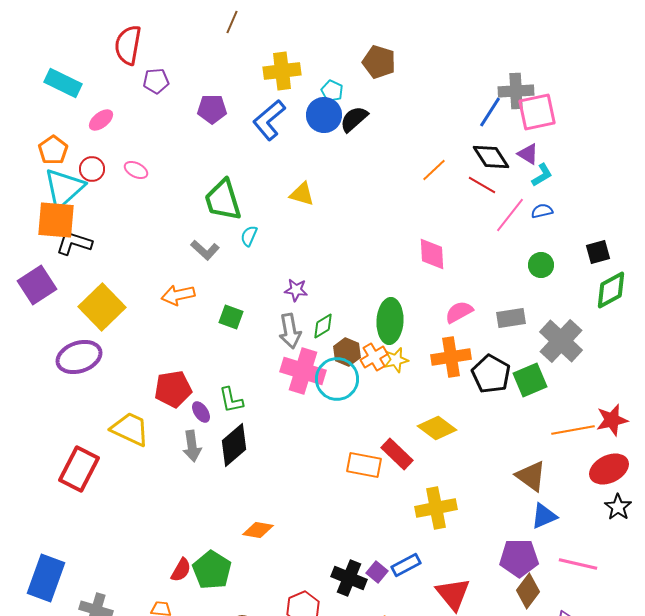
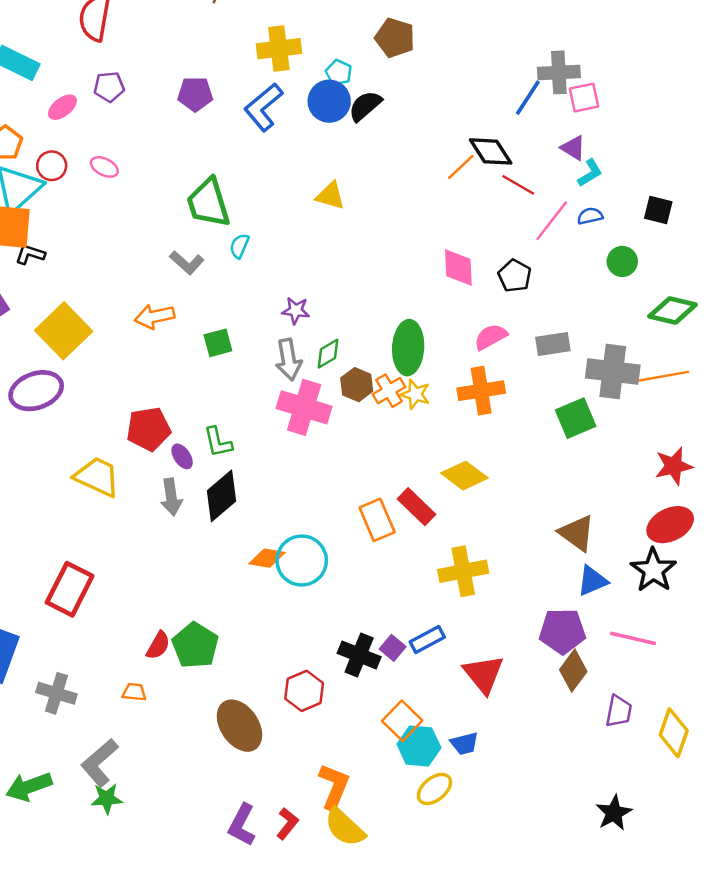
purple pentagon: (156, 81) -> (109, 87), moved
pink square: (537, 112) -> (584, 98), size x0.7
black diamond: (491, 157) -> (491, 151), moved
yellow triangle: (302, 194) -> (330, 196), moved
black L-shape: (74, 243) -> (30, 254), size x0.7
black square: (598, 252) -> (658, 210), moved, turned 30
green circle: (541, 265) -> (622, 261), moved
green diamond: (611, 290) -> (673, 311), turned 42
green square: (231, 317) -> (218, 343), turned -35
gray cross: (561, 341) -> (613, 372), turned -36
yellow star: (396, 360) -> (415, 394), turned 30
black pentagon: (491, 374) -> (515, 276), moved, size x0.7
cyan circle: (337, 379) -> (302, 561), moved
orange line: (573, 430) -> (663, 376), moved
orange rectangle: (364, 465) -> (377, 520), turned 56
red rectangle: (79, 469) -> (70, 589), moved
black star: (618, 507) -> (653, 570), moved, size x1.4
orange diamond: (258, 530) -> (267, 558), moved

